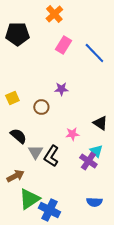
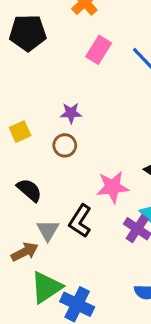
purple star: (61, 89) -> (71, 113), moved
pink star: (72, 134) -> (113, 187), size x1.5
gray triangle: (35, 152) -> (48, 230), moved

